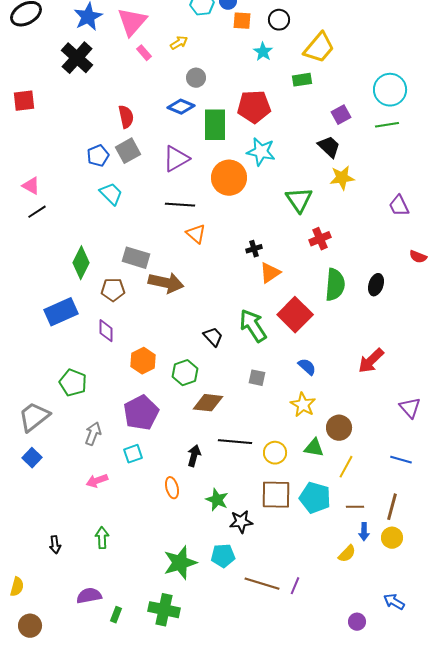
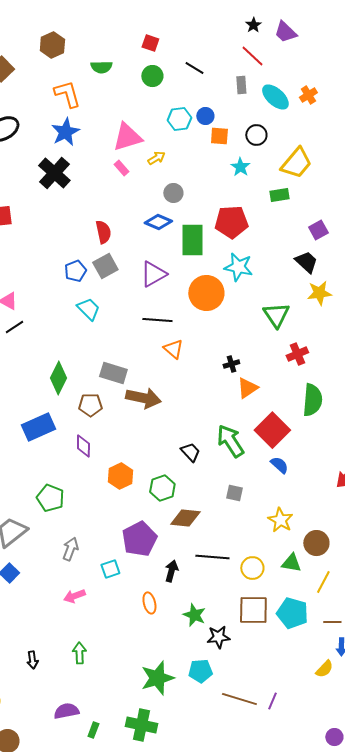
pink triangle: (132, 22) -> (127, 137), moved, turned 32
blue semicircle: (307, 367) -> (279, 465), moved
purple pentagon: (141, 413) -> (139, 539), moved

